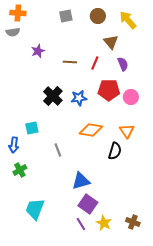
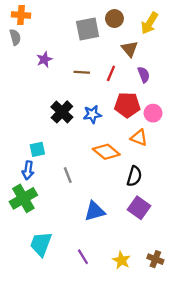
gray square: (66, 16) -> (88, 29), moved, size x1.5
yellow arrow: (128, 20) -> (150, 23), turned -108
gray semicircle: (13, 32) -> (15, 37), turned -96
orange diamond: (91, 130) -> (106, 152), turned 30
orange triangle: (127, 131) -> (139, 138), moved, turned -35
blue arrow: (14, 145) -> (28, 170), moved
green cross: (20, 170) -> (23, 198), size x1.6
purple square: (88, 204) -> (139, 208), moved
purple line: (81, 224) -> (83, 257), moved

